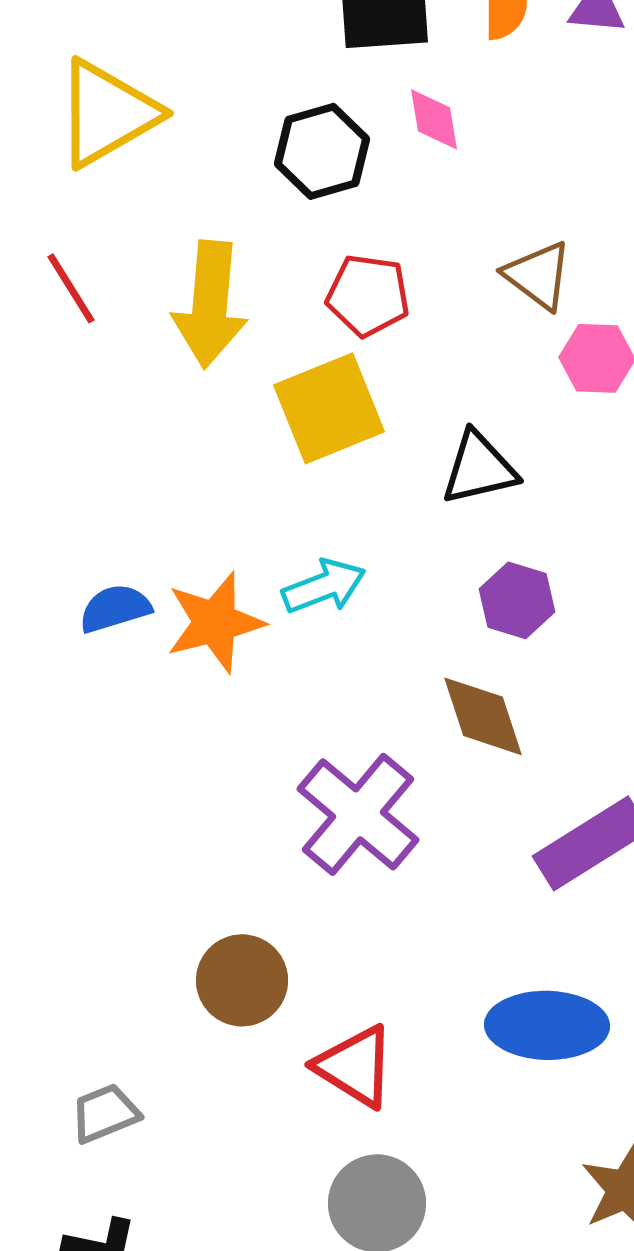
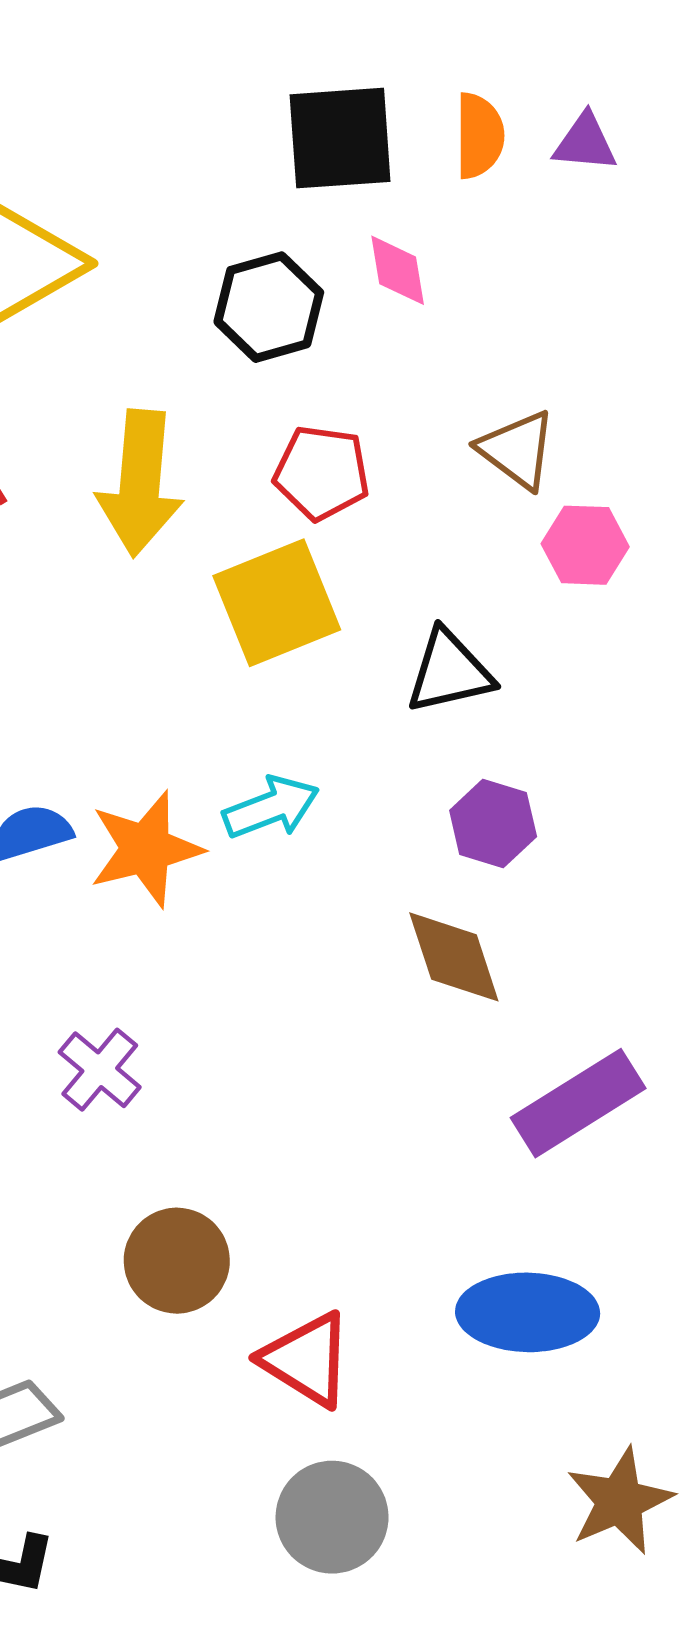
purple cross: (358, 814) -> (100, 1070), moved, size x0.6

